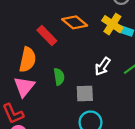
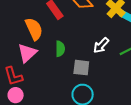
orange semicircle: (28, 60) -> (34, 29), turned -45

